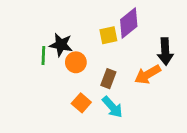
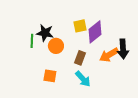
purple diamond: (129, 23) -> (95, 32), moved
black arrow: (165, 51) -> (123, 49), moved
orange square: (81, 103) -> (50, 76), moved, turned -32

